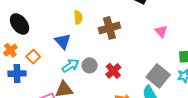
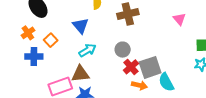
gray circle: (90, 65) -> (123, 50), moved
red cross: (113, 71) -> (131, 67), moved
gray square: (158, 76) -> (150, 67), moved, turned 30

